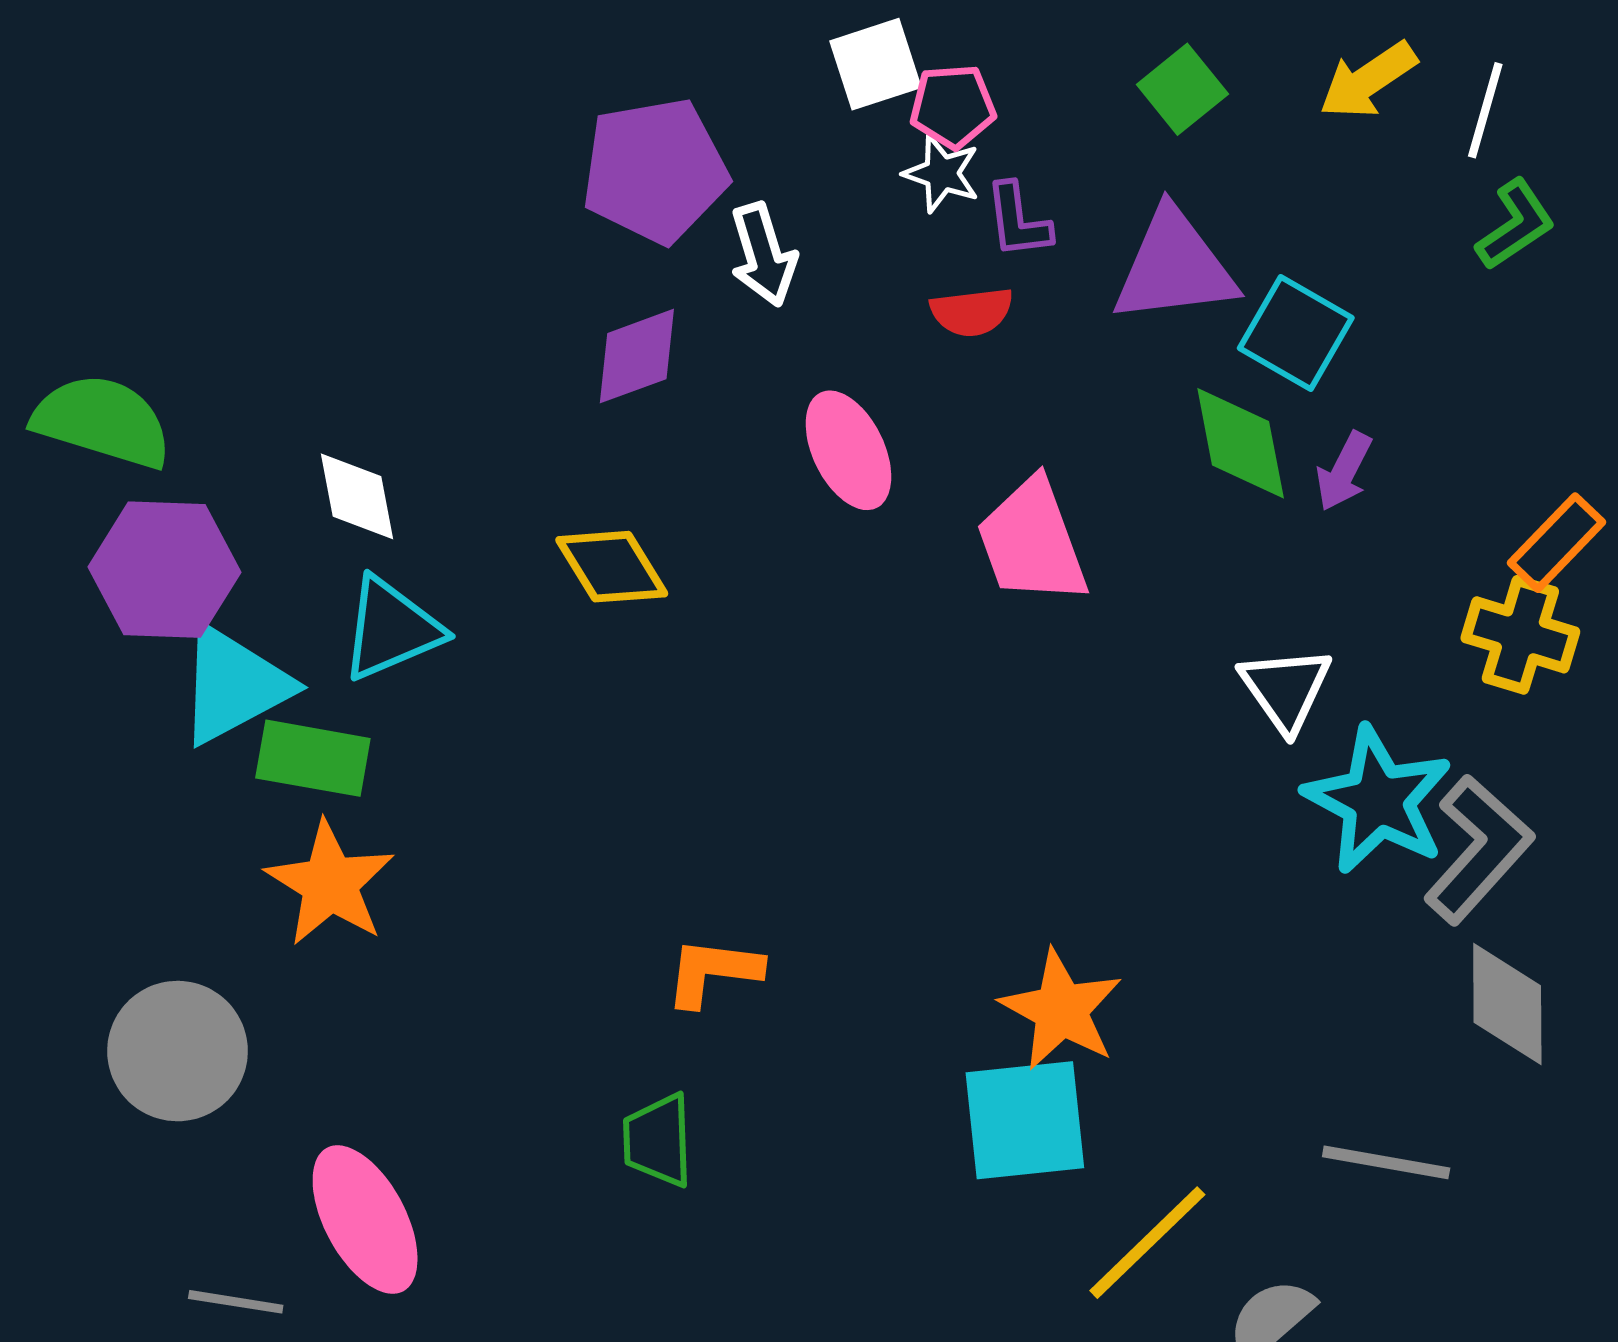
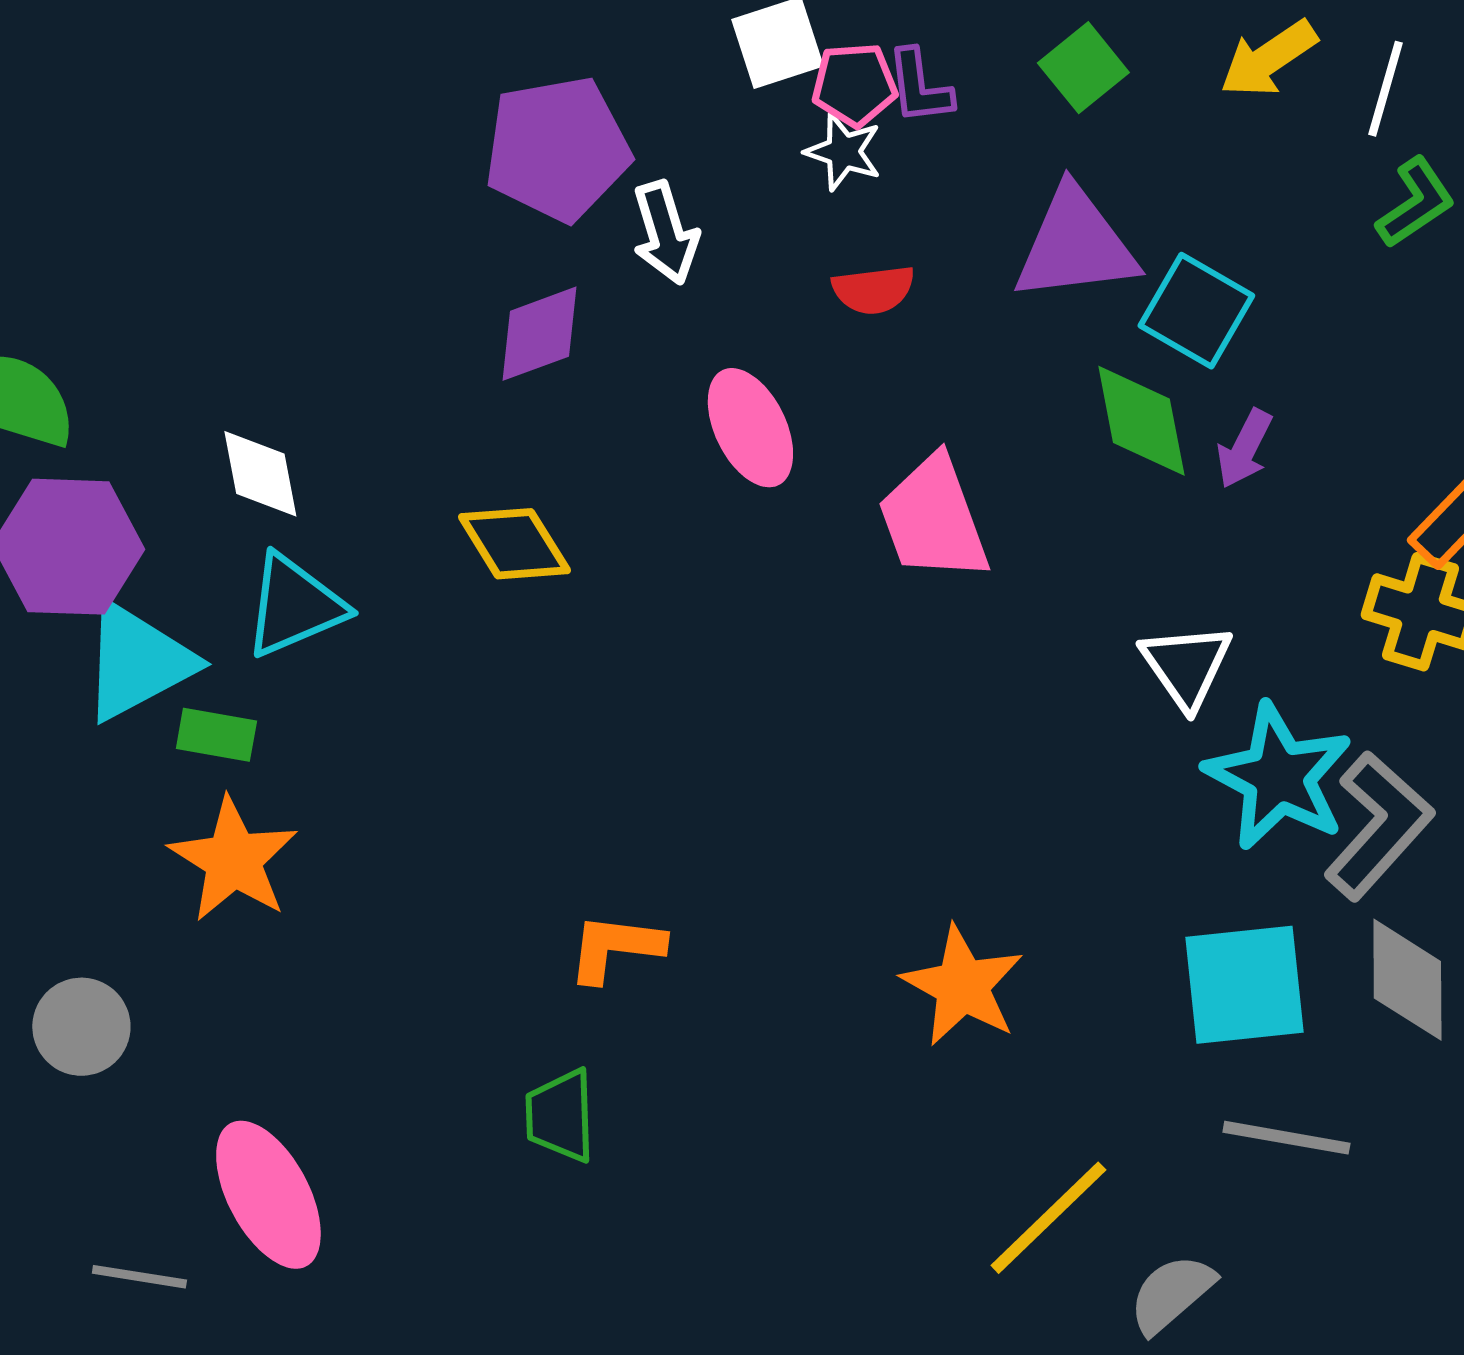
purple L-shape: (1018, 221) -> (919, 87), moved
green rectangle: (313, 758) -> (216, 735), size x0.7
gray circle: (178, 1051) -> (81, 1027), size x0.7
cyan square: (1025, 1120) -> (1244, 985), moved

